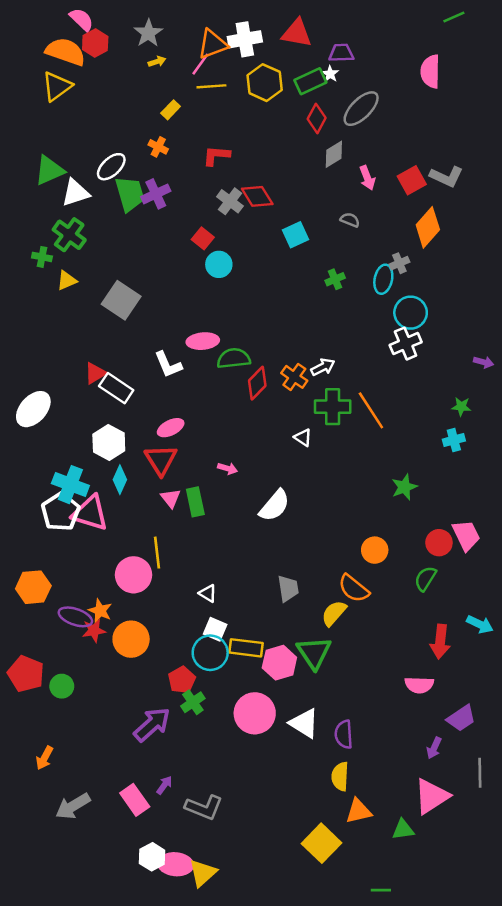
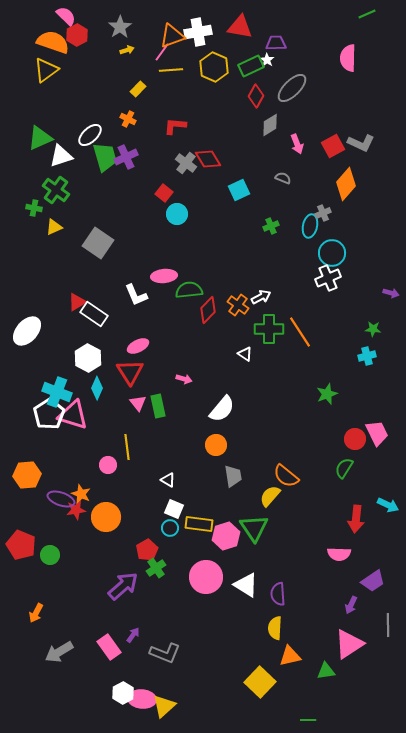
orange circle: (375, 550) -> (216, 445), moved
pink circle: (134, 575) -> (108, 465), size x0.6
cyan circle: (210, 653) -> (170, 528), size x0.6

